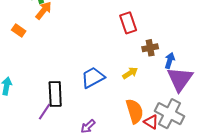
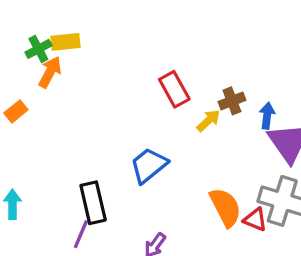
red rectangle: (128, 23) -> (174, 89), moved
orange rectangle: (19, 30) -> (16, 111), turned -64
yellow arrow: (130, 73) -> (208, 121), moved

